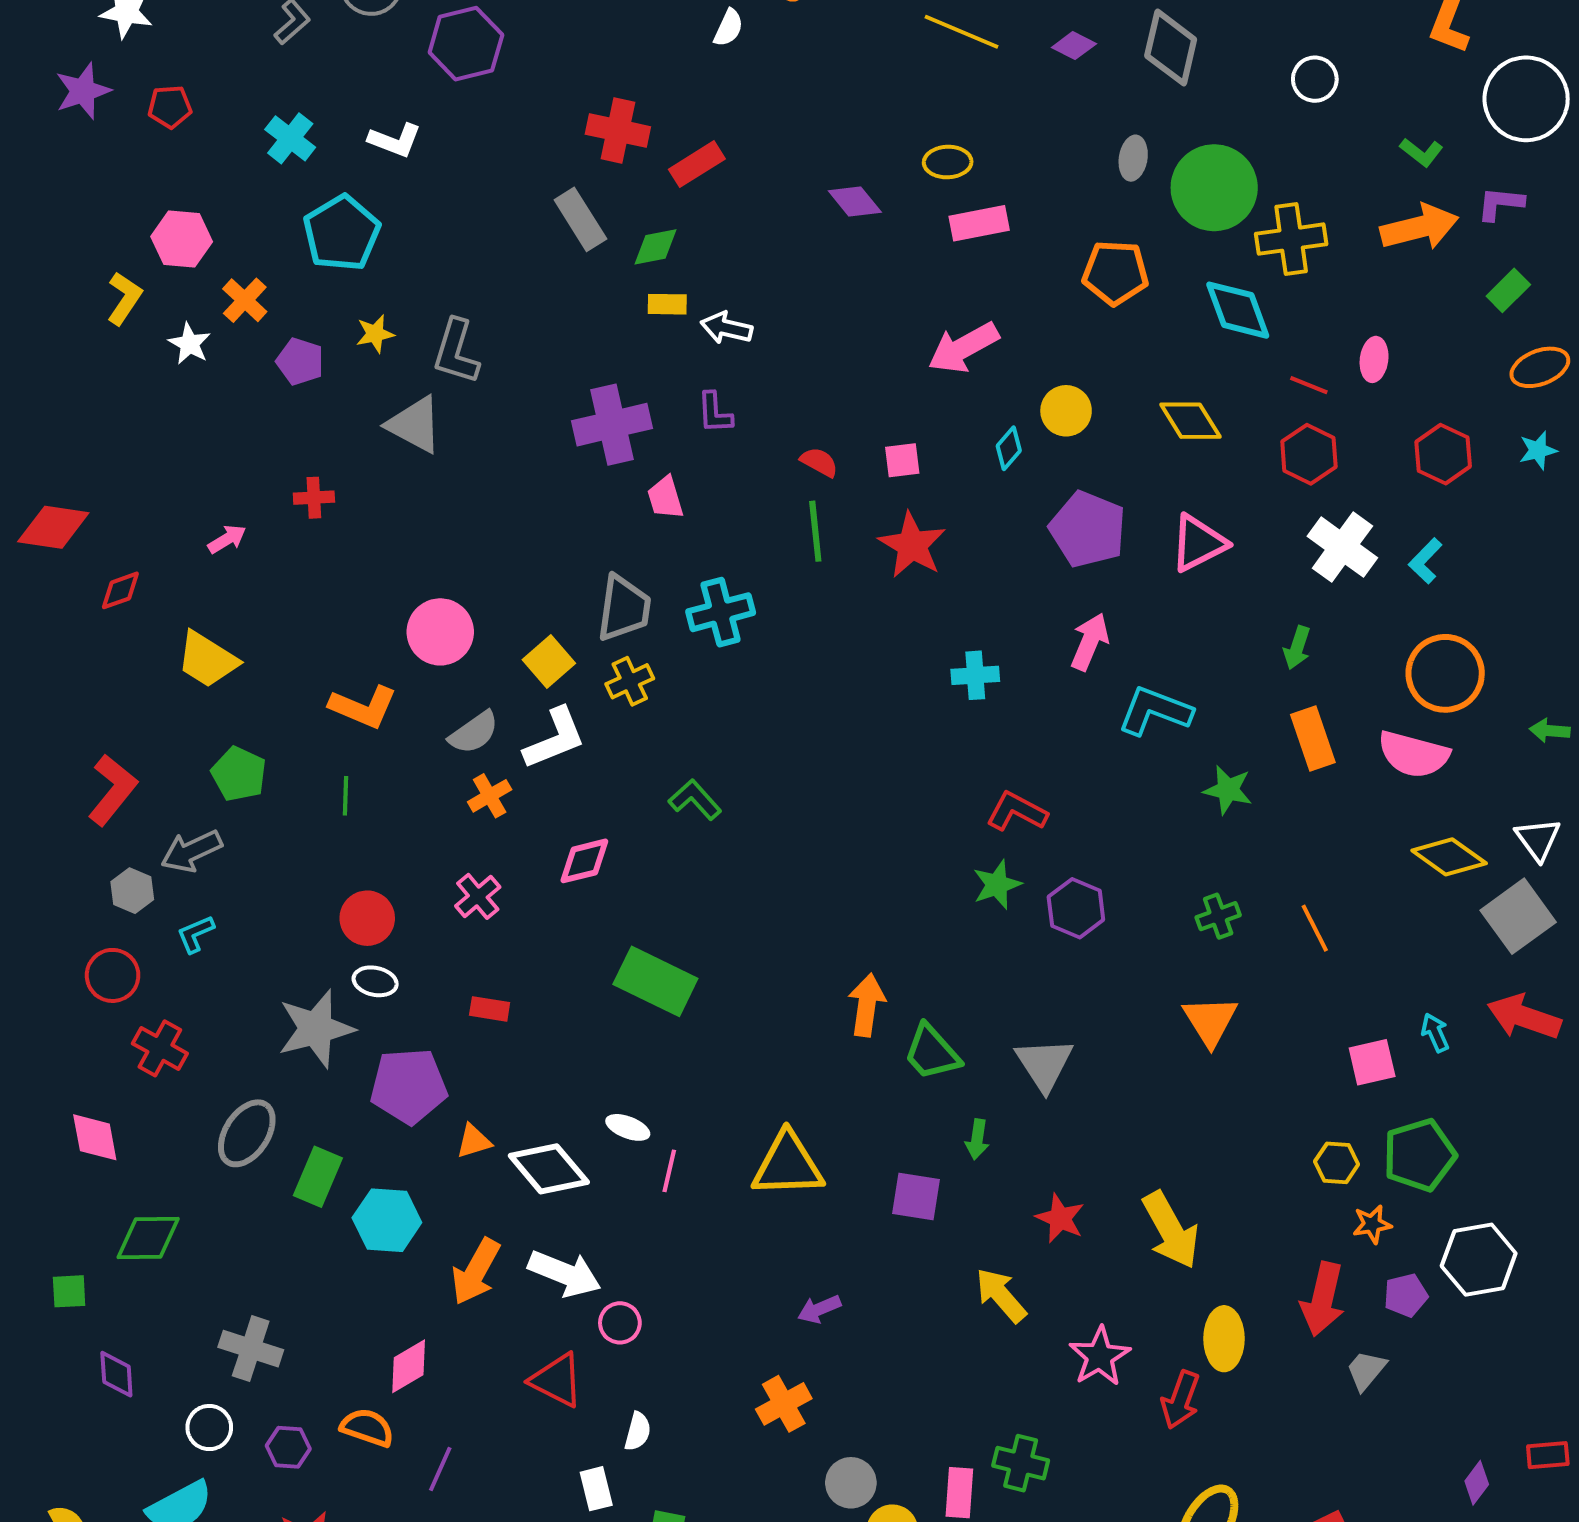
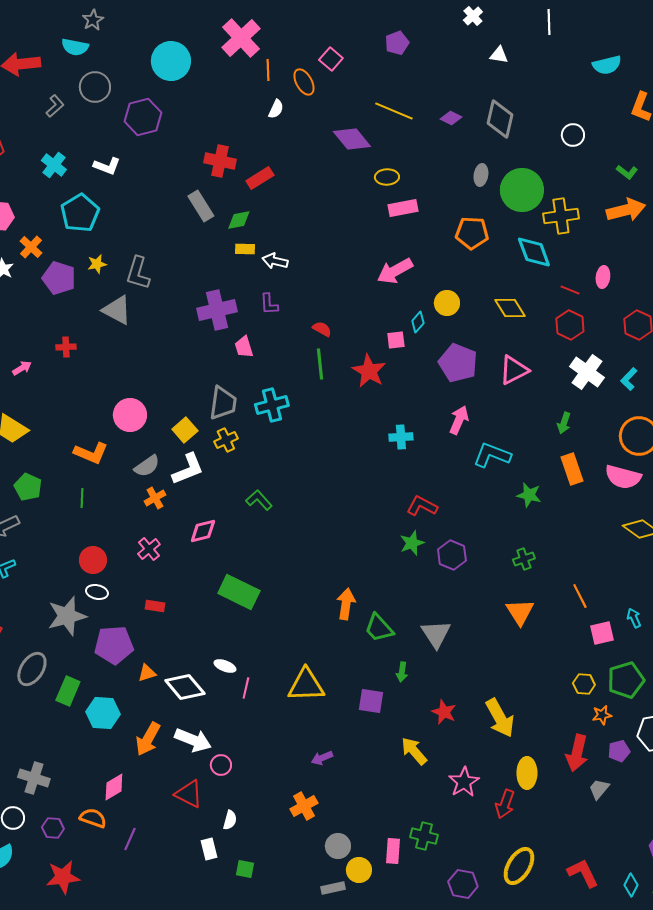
purple diamond: (855, 202) -> (352, 139), moved, size x1.4
purple pentagon: (300, 361) -> (59, 278), size x1.4
pink square: (902, 460) -> (396, 340), moved
orange line: (1315, 928) -> (580, 596), moved

